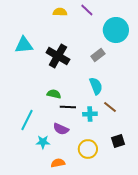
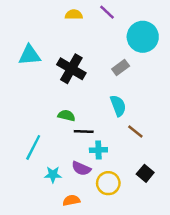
cyan cross: (90, 114) -> (98, 150), moved
purple semicircle: (61, 129) -> (81, 168), moved
black square: (118, 141) -> (145, 173), turned -32

